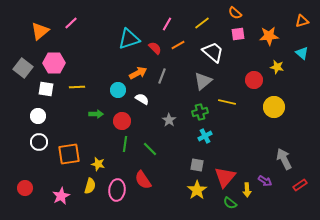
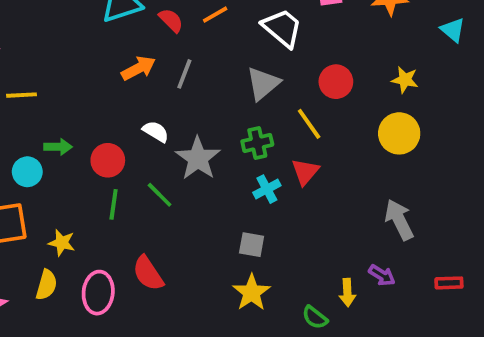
yellow star: (277, 67) -> (405, 80), moved
red circle: (254, 80) -> (336, 82), moved
cyan circle: (118, 90) -> (27, 172), moved
white semicircle: (142, 99) -> (156, 132), moved
yellow line: (227, 102) -> (309, 124), turned 42
gray star: (169, 120) -> (198, 158), size x1.6
green line: (150, 149) -> (160, 195), moved
gray arrow: (284, 159) -> (399, 220), moved
red triangle: (225, 177) -> (305, 172), moved, size x0.7
red rectangle: (300, 185) -> (449, 283), turned 32

